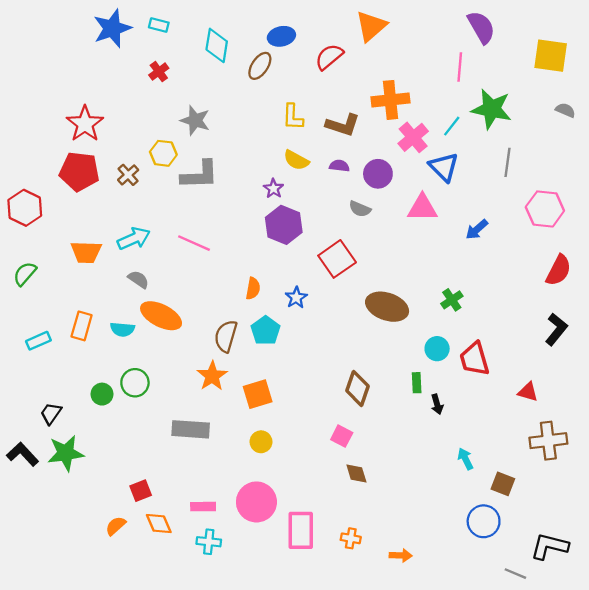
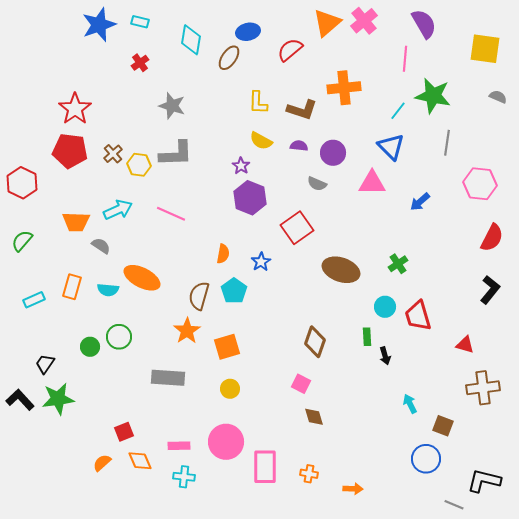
pink cross: (413, 137) -> (364, 21), moved
yellow hexagon: (163, 153) -> (139, 165), moved
gray semicircle: (138, 279) -> (101, 246), moved

